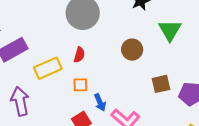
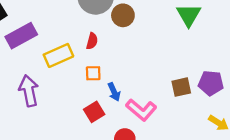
brown circle: (132, 50) -> (123, 15), moved
brown square: (161, 84) -> (181, 87), moved

